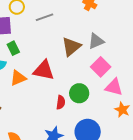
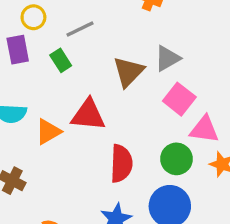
green rectangle: (13, 48) -> (61, 60), moved
green circle: (79, 93) -> (176, 159), moved
red semicircle: (61, 102) -> (121, 163), size x1.6

